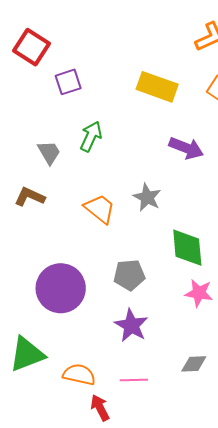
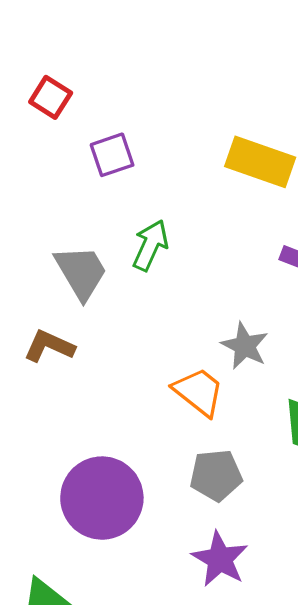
red square: (31, 47) -> (51, 97), size x0.7
gray trapezoid: (49, 152) -> (81, 272), size x1.4
orange trapezoid: (100, 209) -> (199, 392), moved

